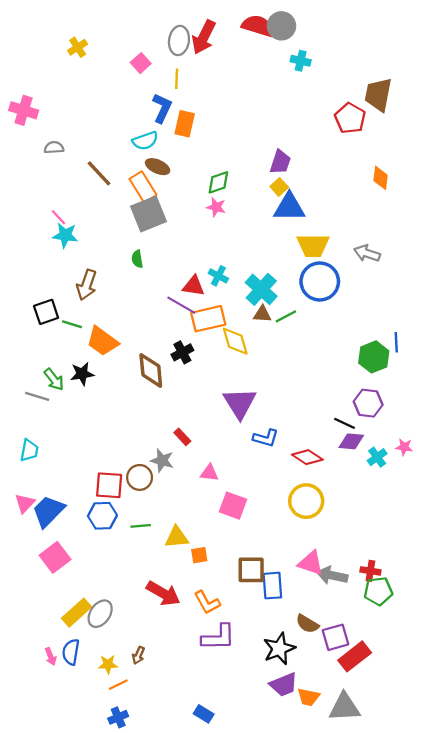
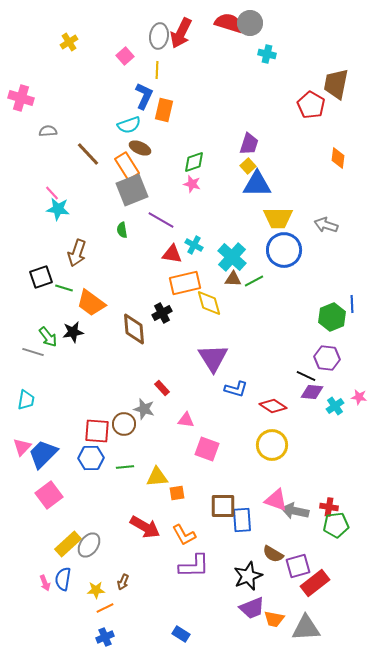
purple line: (181, 305) -> (161, 220), moved

